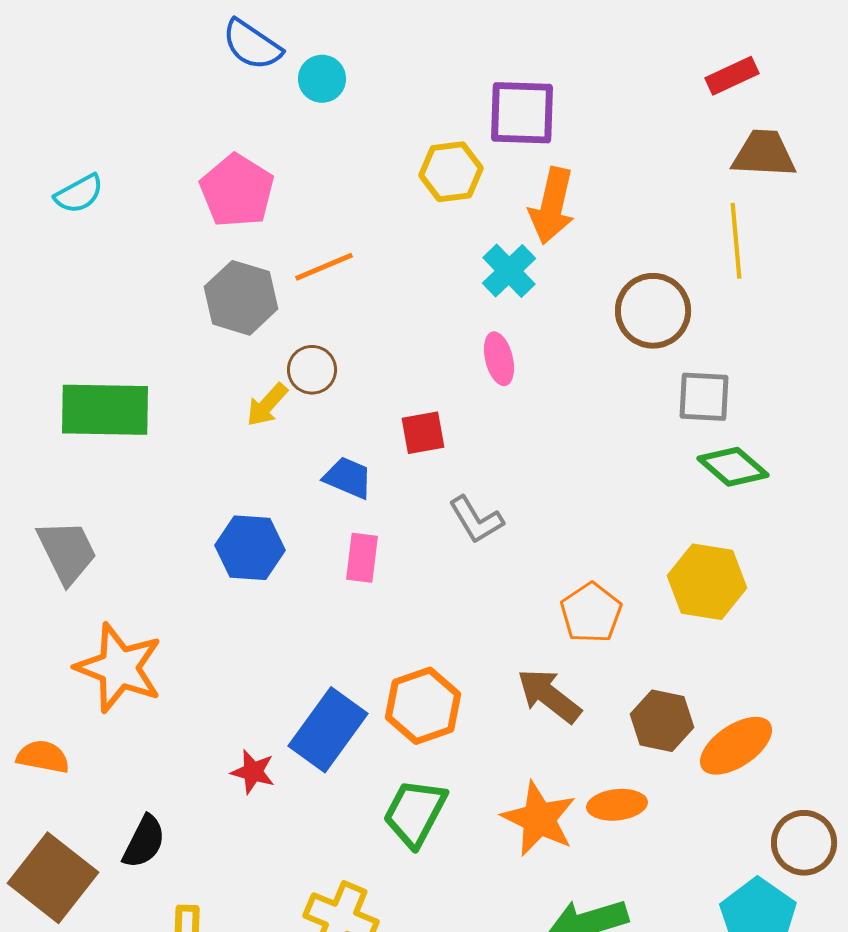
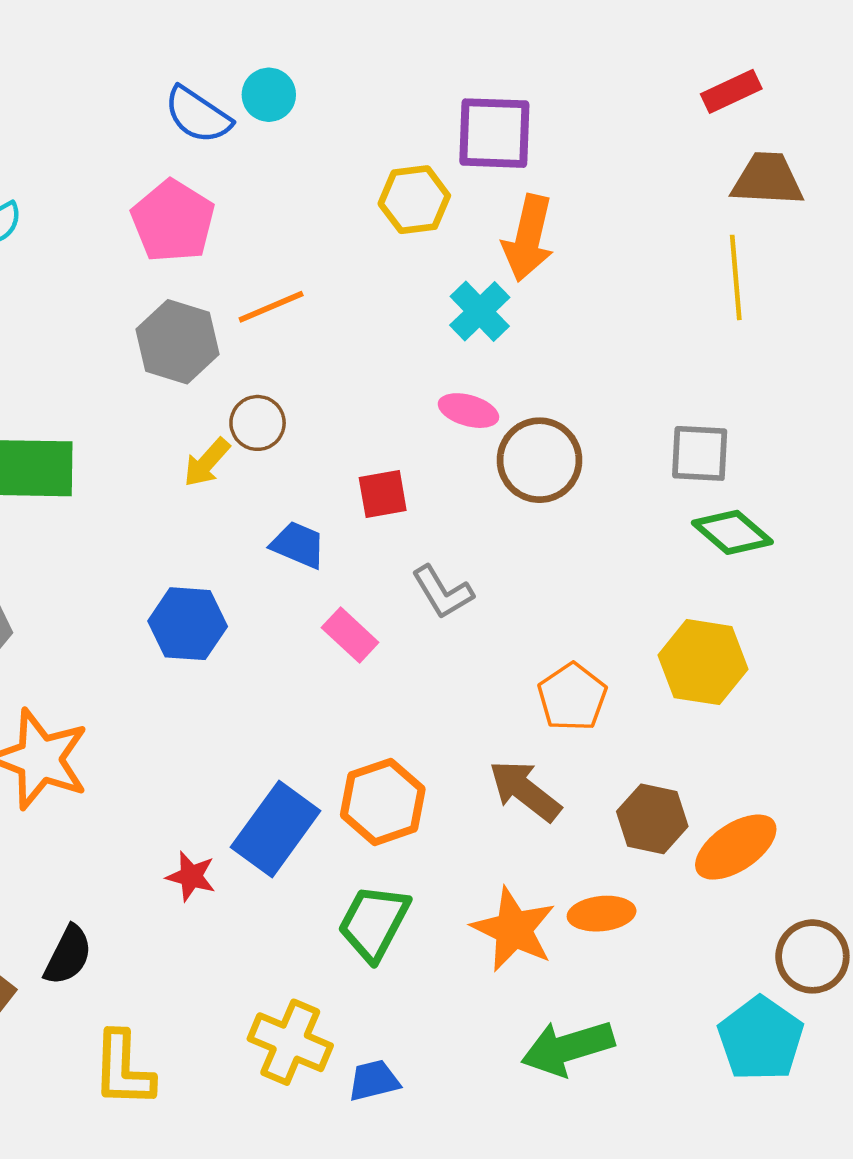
blue semicircle: (252, 45) -> (198, 115), moved
brown circle: (653, 311) -> (540, 460), moved
pink ellipse: (499, 359) -> (468, 411), turned -60
pink rectangle: (362, 558) -> (350, 635), moved, turned -54

